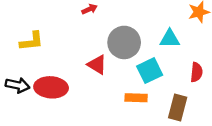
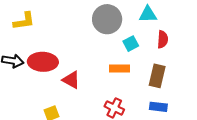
red triangle: (97, 65) -> (71, 80), moved
cyan square: (150, 71) -> (131, 44), size x0.7
red semicircle: (196, 72) -> (163, 39), moved

